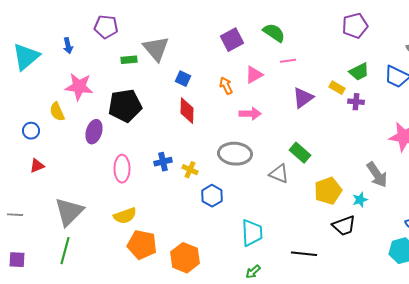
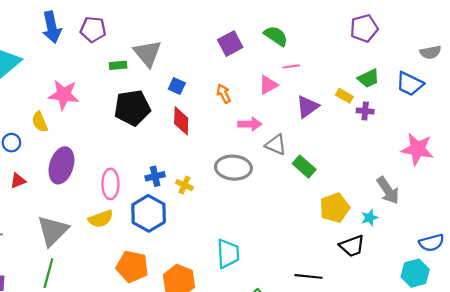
blue arrow: (68, 46) -> (52, 27), moved, size x1.8
pink triangle: (254, 75) -> (268, 85), moved
black pentagon: (125, 106) -> (132, 108), moved
purple ellipse: (94, 132) -> (61, 165), moved, size x1.4
gray triangle: (279, 174) -> (276, 145), moved
blue hexagon: (212, 196) -> (149, 213), moved, size x1.5
yellow semicircle: (125, 216) -> (101, 219), moved
cyan trapezoid: (252, 233) -> (228, 254), moved

